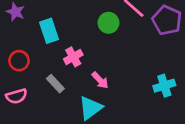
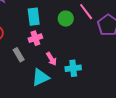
cyan rectangle: (49, 31) -> (34, 17), moved
cyan cross: (164, 86) -> (73, 68), moved

